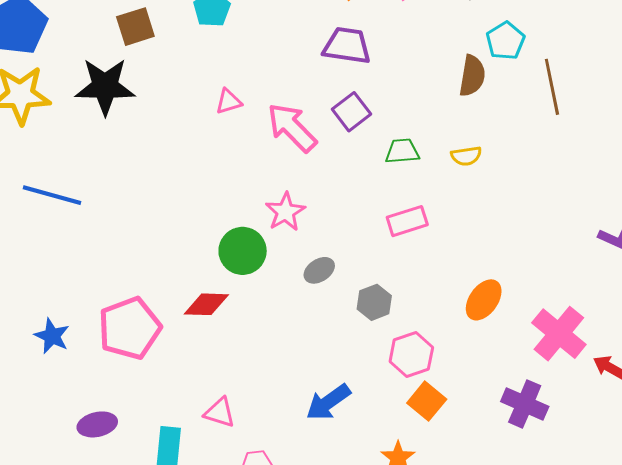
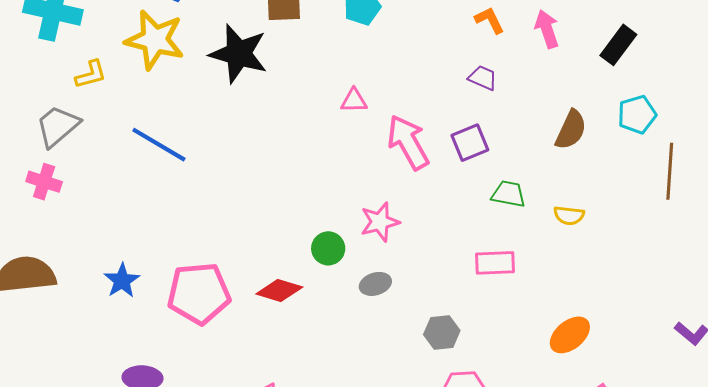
purple trapezoid: (347, 46) -> (483, 78), size x0.6
brown semicircle: (472, 76) -> (571, 130), moved
green circle: (243, 251) -> (328, 248), size x0.7
gray ellipse: (319, 270) -> (375, 284), moved
orange ellipse: (484, 300) -> (570, 335), moved

